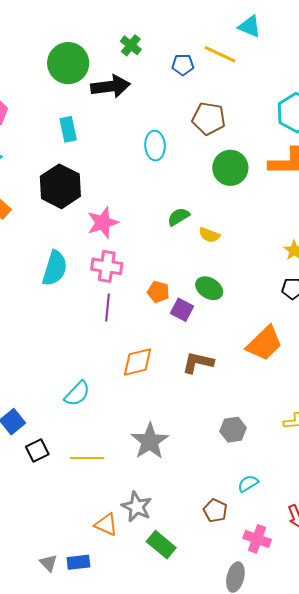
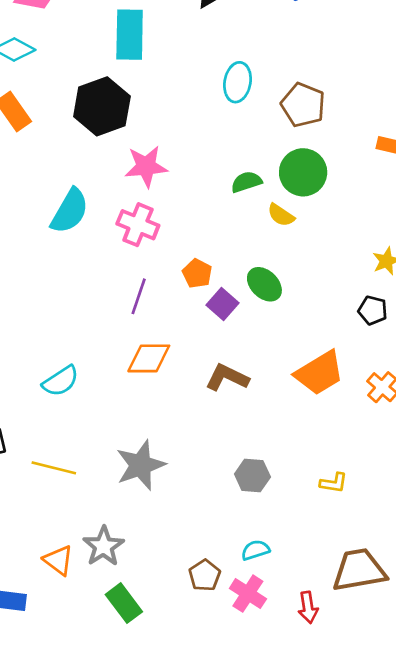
brown pentagon: (209, 119) -> (303, 105), moved
cyan rectangle: (68, 129) -> (130, 35), size x1.5
green circle: (230, 168) -> (303, 172), moved
purple line: (107, 308) -> (139, 296), moved
pink cross: (257, 539) -> (248, 594), moved

